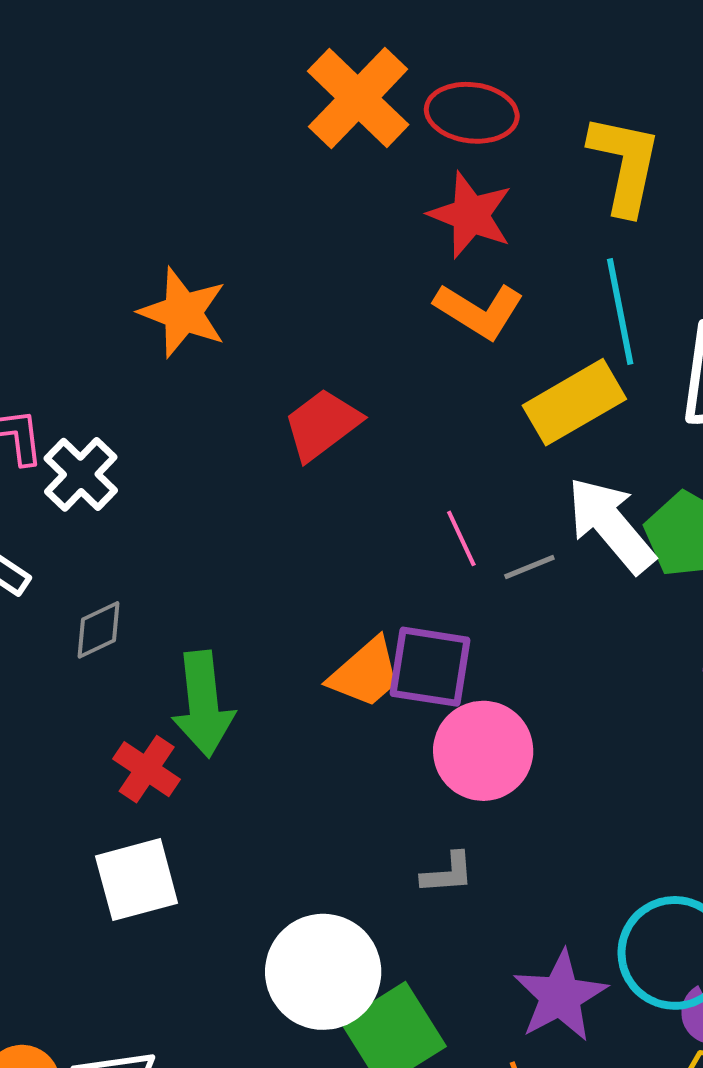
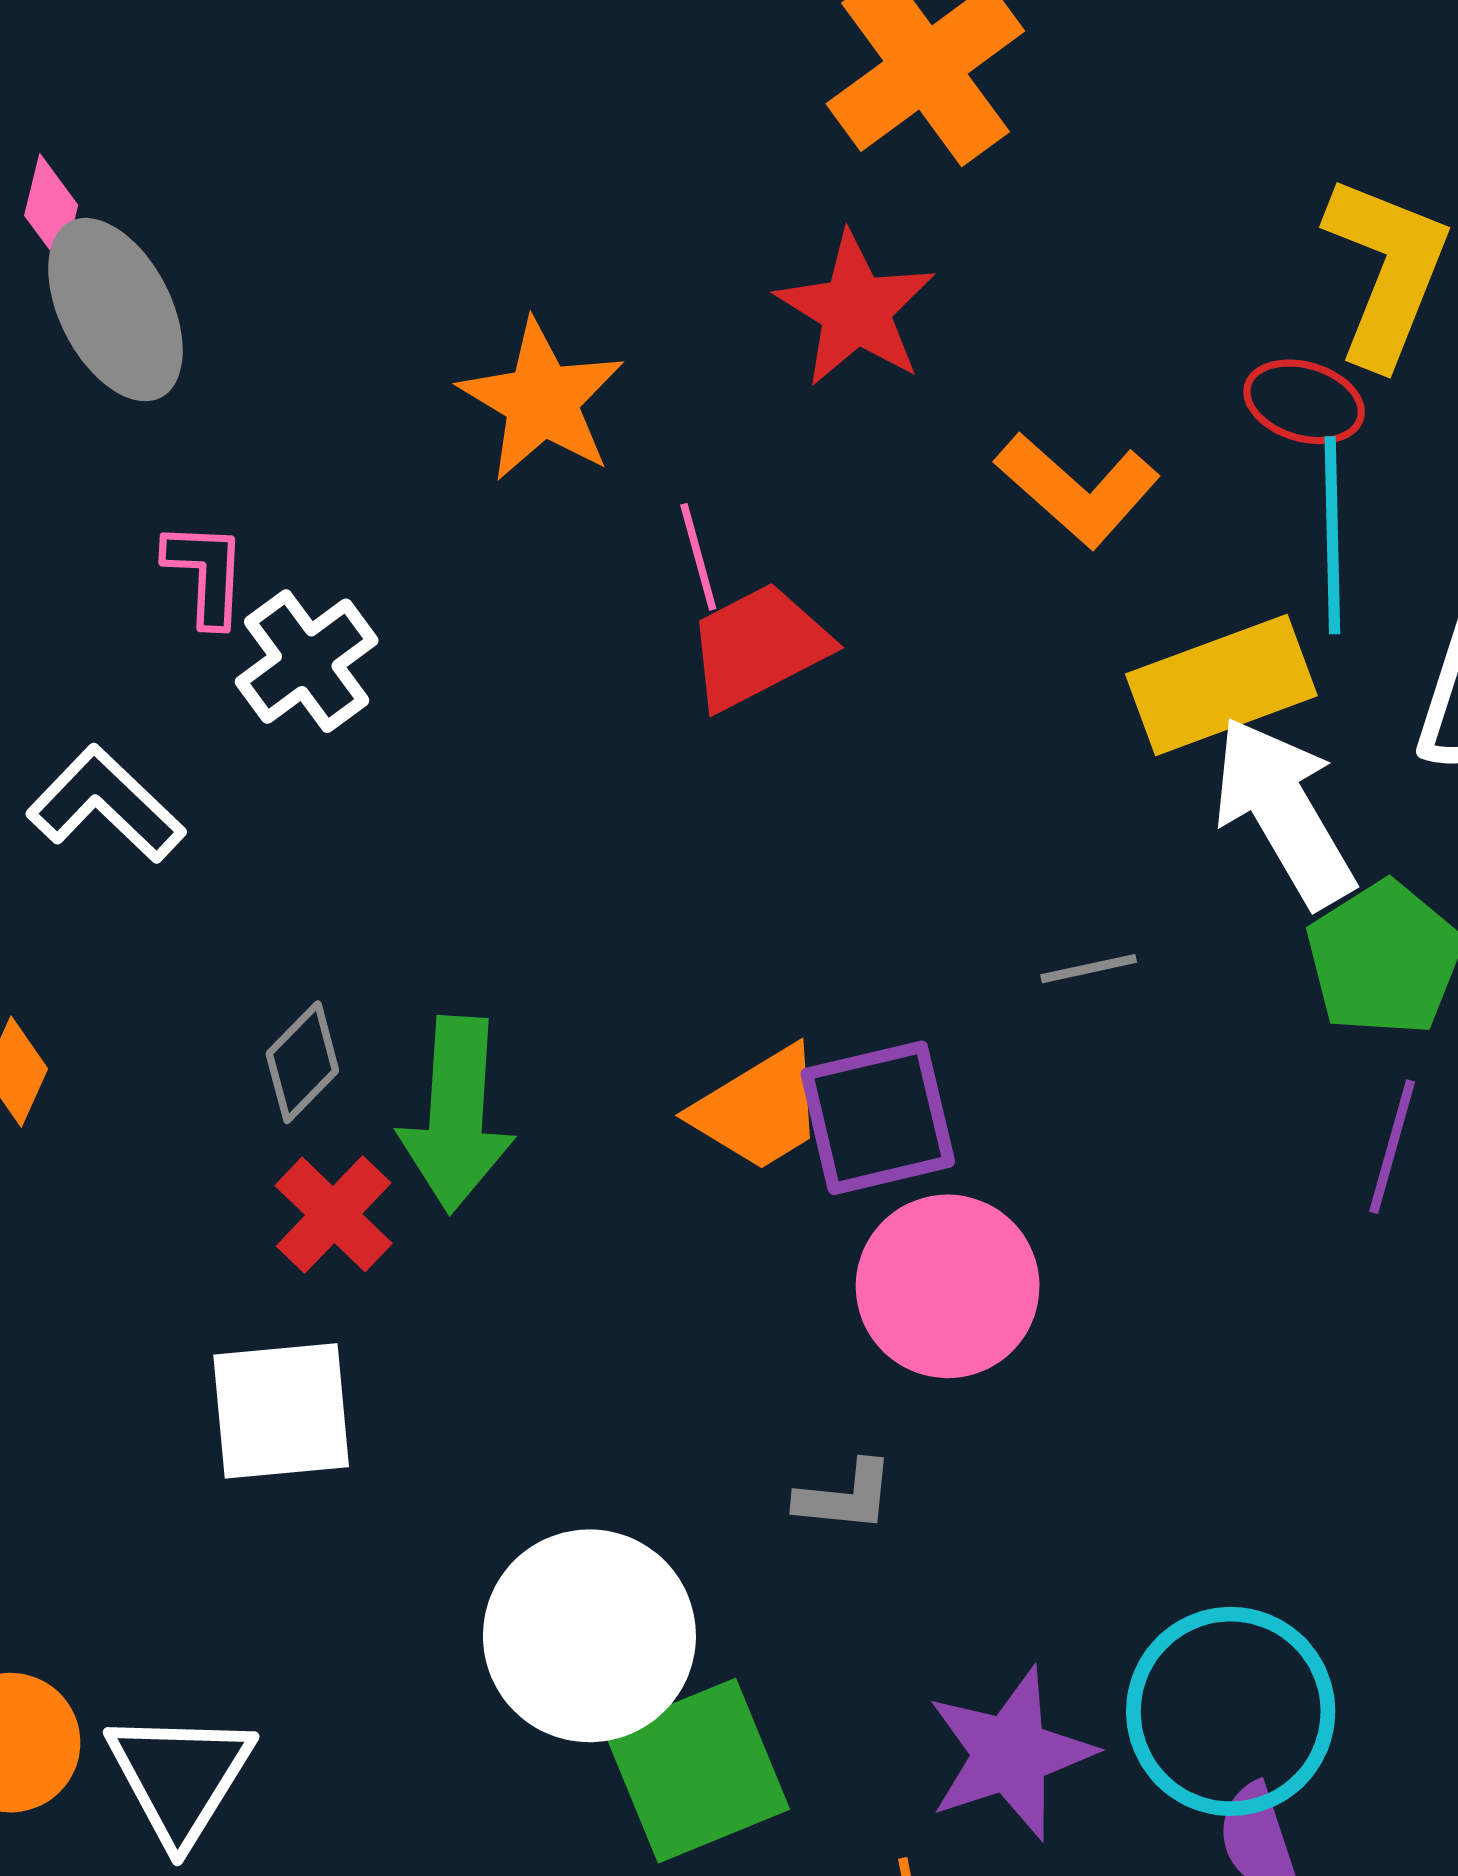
red ellipse: (472, 113) -> (1304, 402), moved, size x0.7
red star: (470, 215) -> (856, 310), moved
white arrow: (611, 525) -> (1284, 812), moved
pink line: (461, 538) -> (698, 557), moved
gray diamond: (98, 630) -> (302, 1062), moved, turned -30
purple square: (430, 667) -> (878, 1118), turned -32

